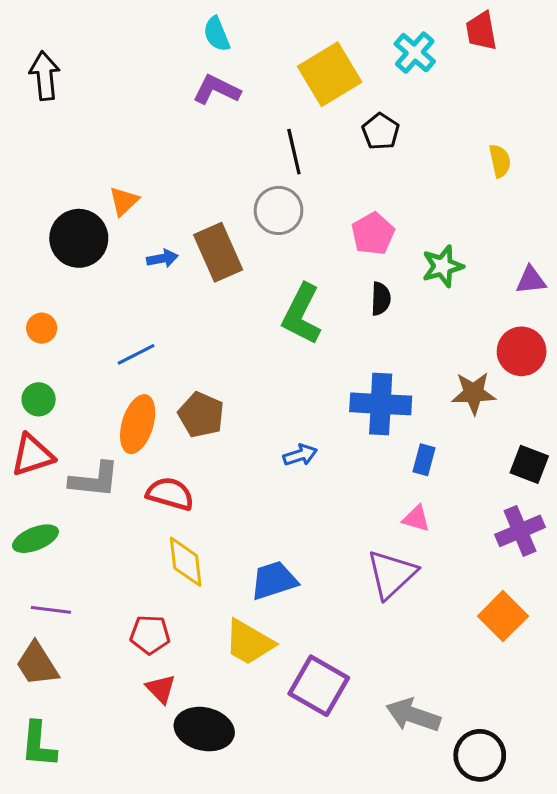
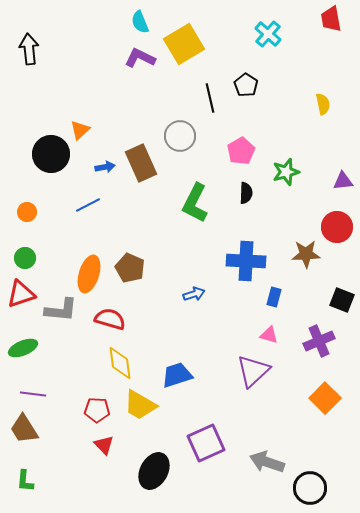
red trapezoid: (481, 31) -> (331, 19), moved
yellow square: (330, 74) -> (184, 44), moved
black line: (294, 152) -> (210, 98), moved
blue line: (136, 354) -> (88, 205), moved
purple cross: (520, 531) -> (319, 341), moved
yellow trapezoid: (249, 642) -> (140, 405), moved
purple square: (319, 686) -> (206, 443), turned 36
black ellipse: (204, 729) -> (154, 471), moved, turned -75
green L-shape: (39, 745) -> (25, 481), size x0.7

